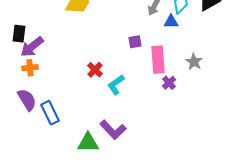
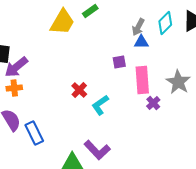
blue triangle: (171, 22) -> (141, 42), moved
gray star: (194, 62) -> (178, 82), size x1.4

